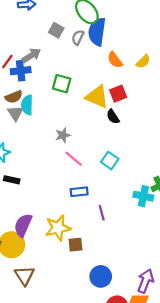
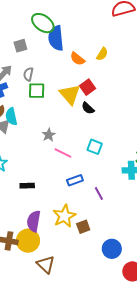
gray square: (56, 30) -> (20, 46), turned -32
gray semicircle: (78, 37) -> (28, 74), moved
yellow triangle: (97, 97) -> (70, 94), turned 40
black rectangle: (12, 180) -> (27, 186), moved

